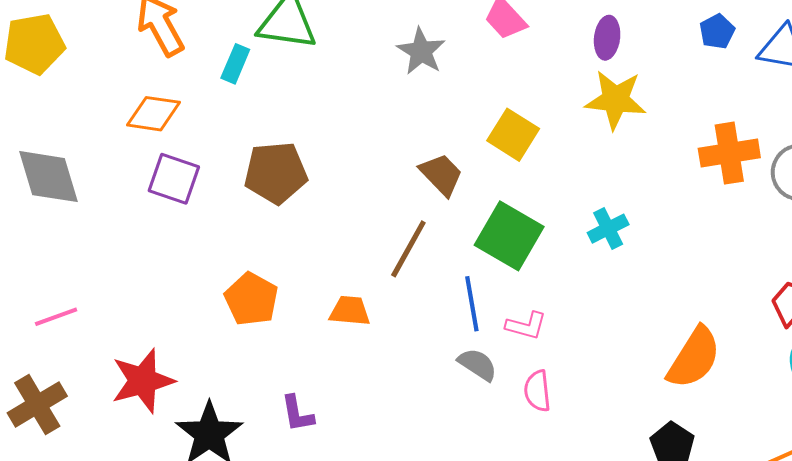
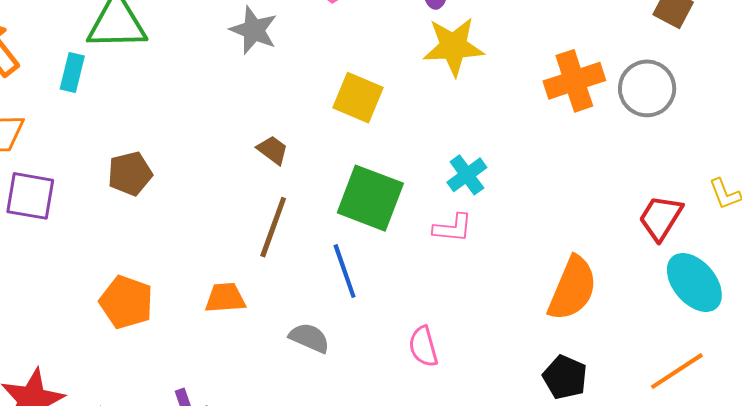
brown pentagon: (276, 173) -> (130, 174), size x0.7
brown trapezoid: (441, 175) -> (273, 150), moved, size x0.7
pink L-shape: (526, 326) -> (453, 228), moved
gray semicircle: (477, 364) -> (309, 338), moved

